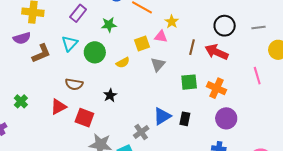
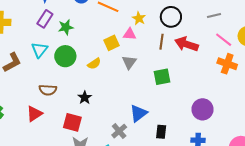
green star: (109, 25) -> (66, 27), moved
black circle: (225, 26) -> (171, 17), moved
gray line: (259, 27) -> (214, 16), moved
pink line: (257, 76) -> (224, 40), moved, turned -30
orange cross: (217, 88) -> (227, 64), moved
red square: (84, 118) -> (72, 122), moved
black rectangle: (185, 119) -> (161, 132), moved

